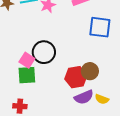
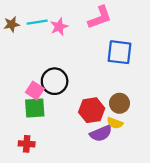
brown circle: (90, 71) -> (119, 103), moved
yellow semicircle: (102, 99) -> (115, 123), moved

